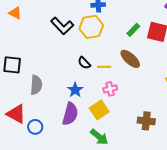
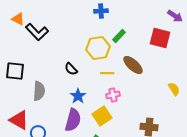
black L-shape: (62, 26) -> (37, 32), moved
yellow hexagon: (91, 27) -> (98, 48), moved
green rectangle: (133, 30) -> (119, 36), moved
black semicircle: (84, 63) -> (71, 69), moved

